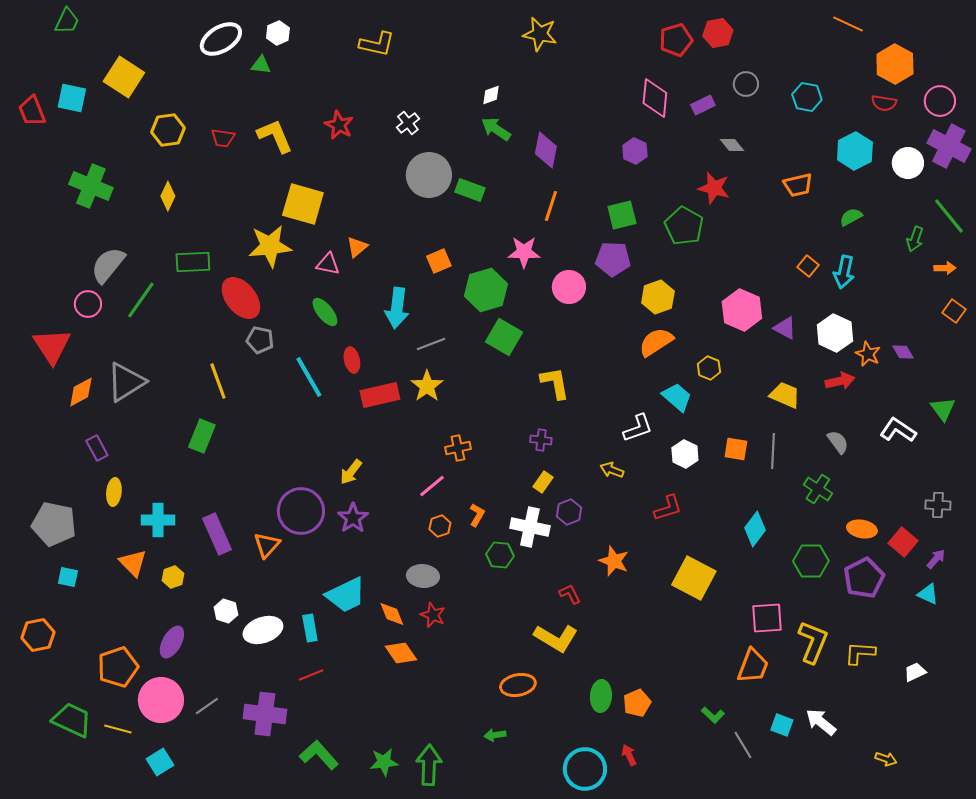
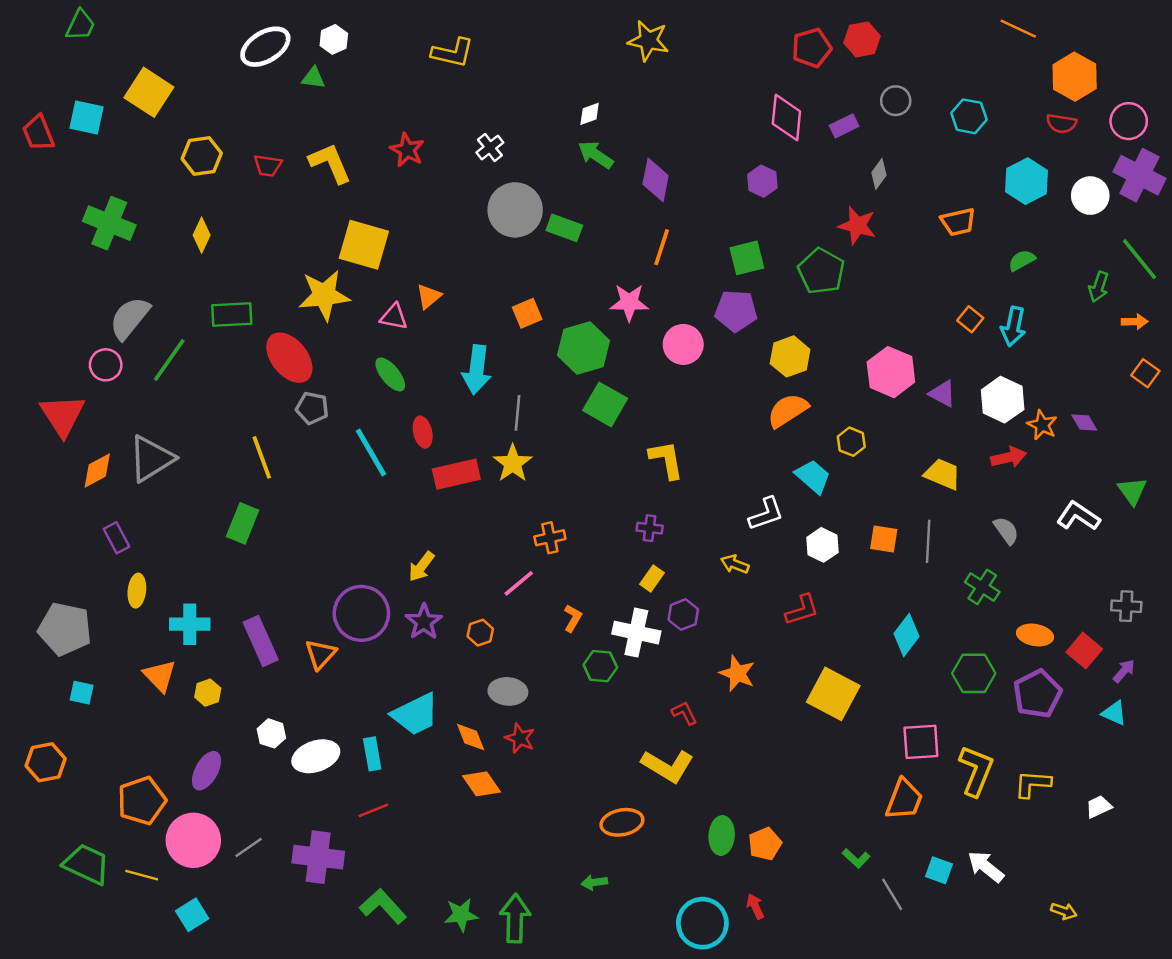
gray diamond: (732, 145) -> (879, 174), turned 75
gray line: (431, 344) -> (518, 413), turned -64
orange hexagon: (440, 526) -> (480, 633), moved

